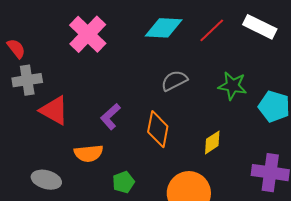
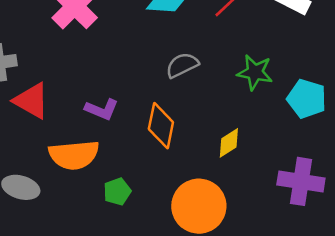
purple L-shape: (110, 117) -> (102, 109), turned -116
orange semicircle: (89, 153) -> (74, 155), size x1.4

